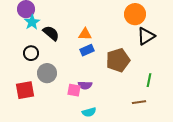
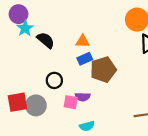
black circle: (31, 53) -> (54, 80), moved
brown pentagon: (118, 60) -> (103, 70), moved
gray circle: (47, 73) -> (36, 105), moved

